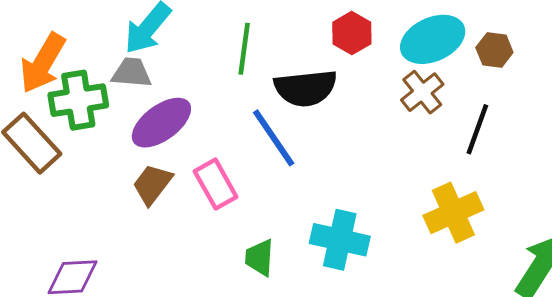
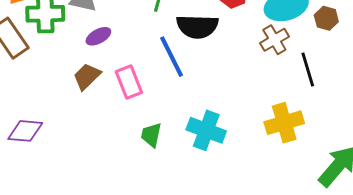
purple ellipse: (161, 123) -> (98, 36), size x0.6
black line: (477, 129) -> (308, 69), turned -44

